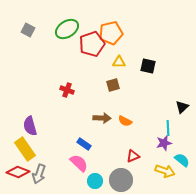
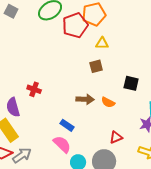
black square: (148, 66) -> (131, 83), moved
red cross: (67, 90) -> (34, 89), moved
gray arrow: (39, 174) -> (22, 155), turned -144

